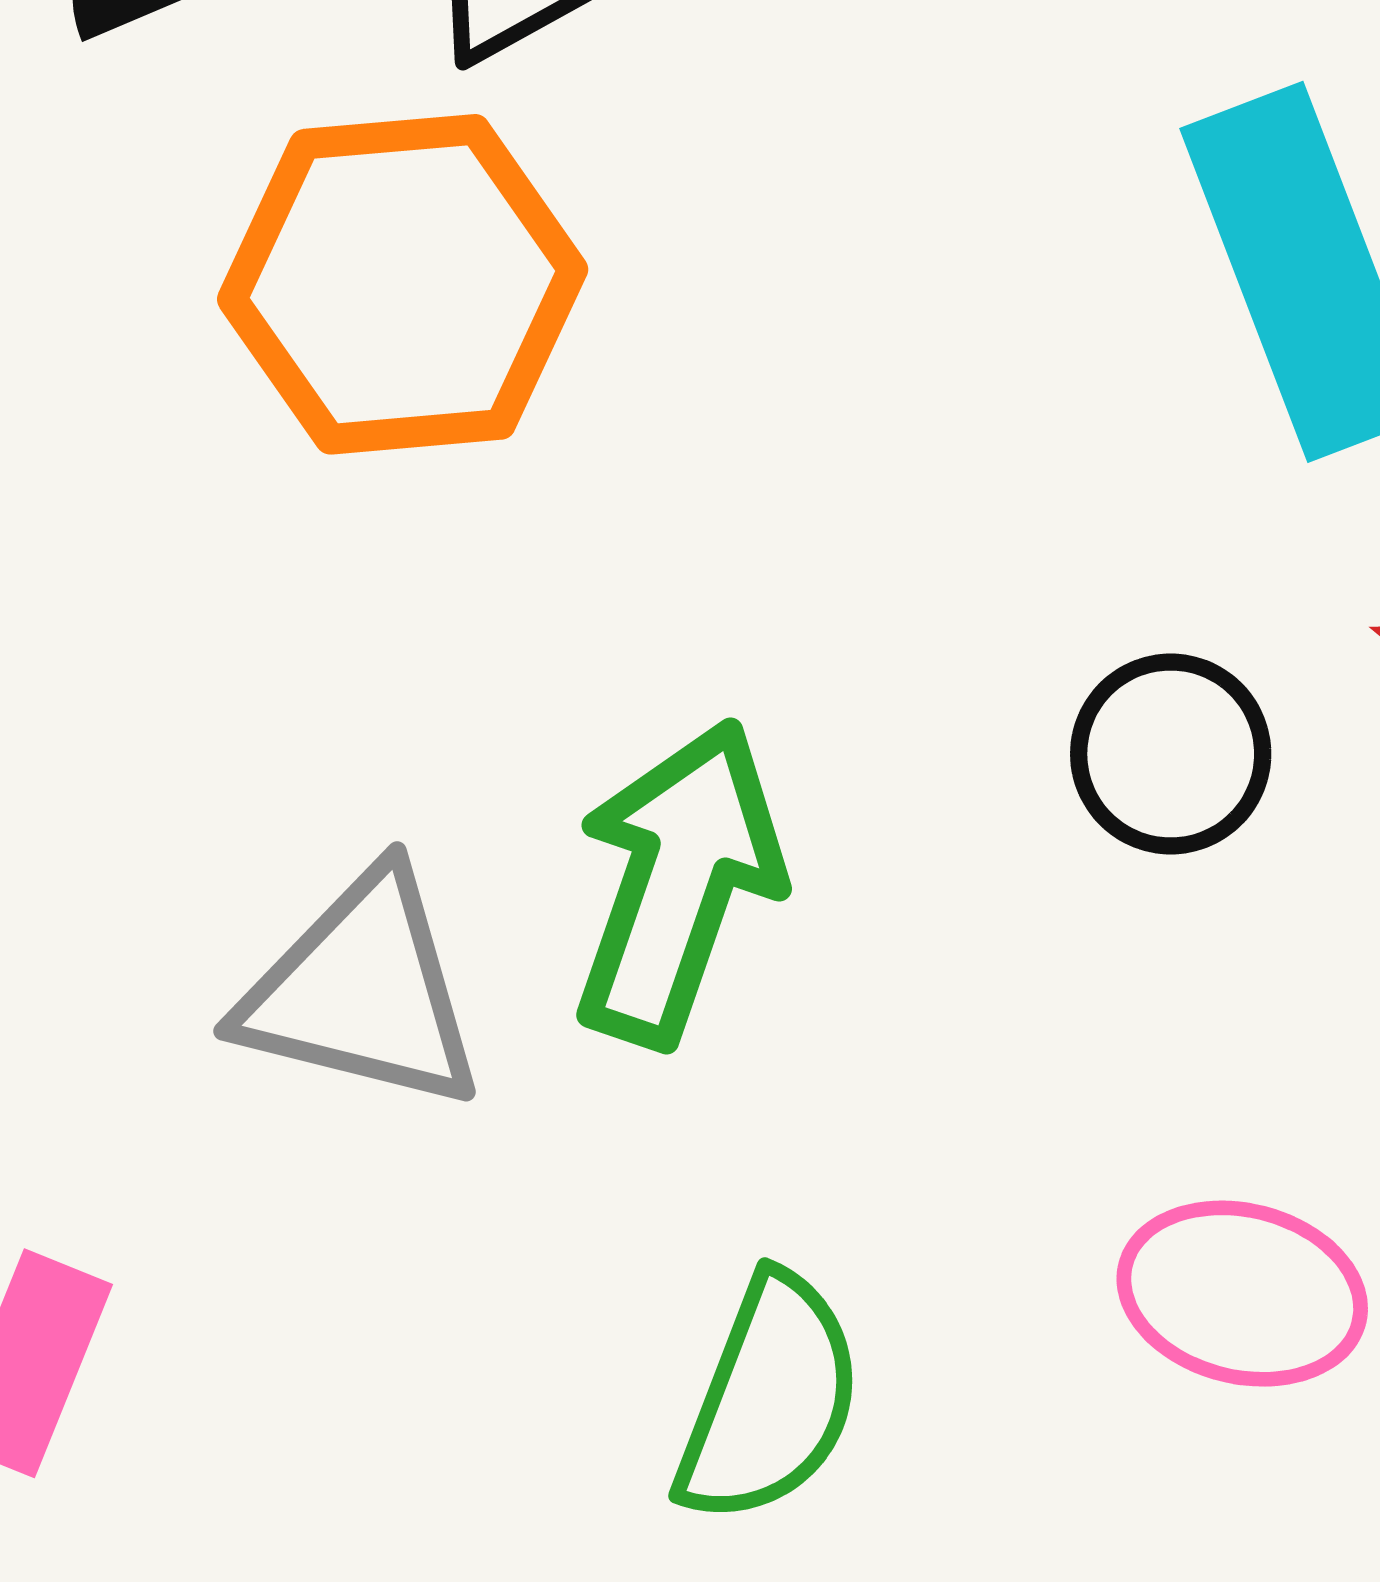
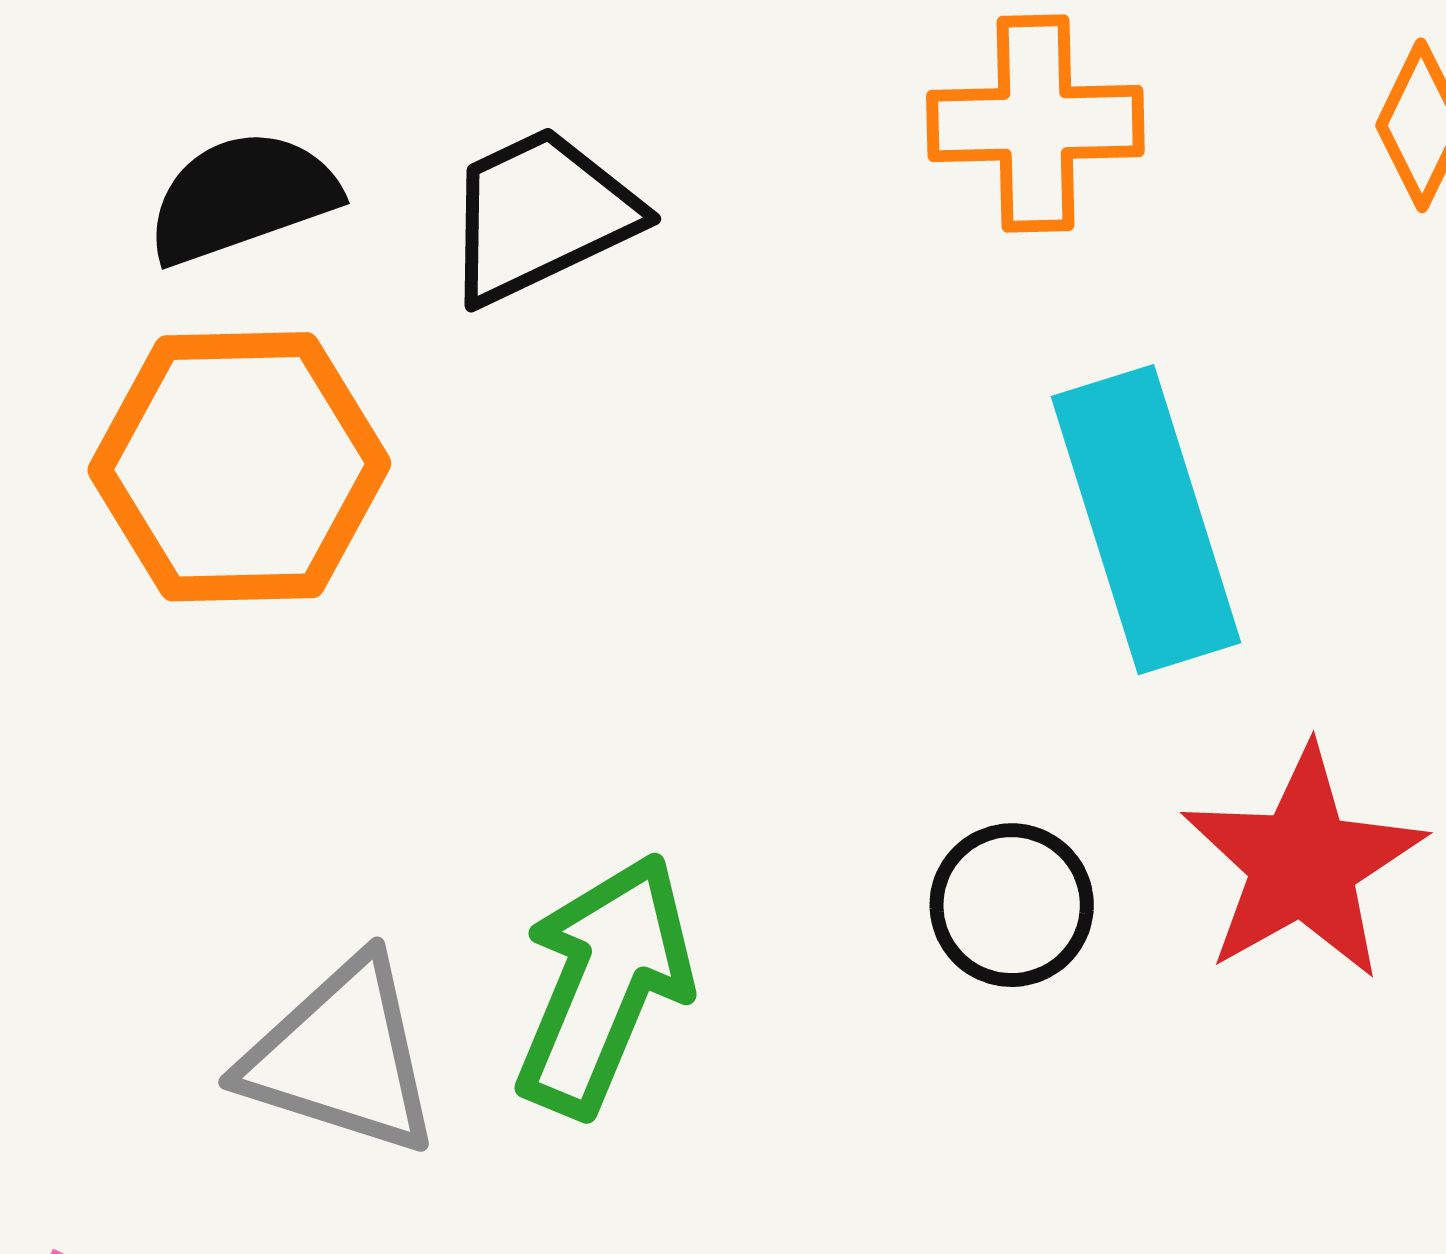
orange hexagon: (403, 284) -> (239, 467), moved

